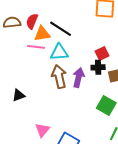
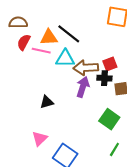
red semicircle: (32, 21) -> (24, 42), moved
brown arrow: (59, 77) -> (86, 68), moved, turned -85
black triangle: (19, 95) -> (47, 102), moved

